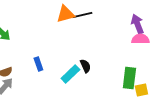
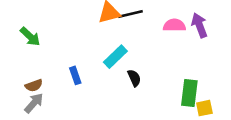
pink semicircle: (140, 39) -> (174, 25), moved
cyan rectangle: (70, 74) -> (115, 57), moved

